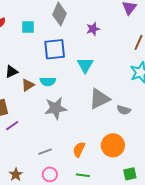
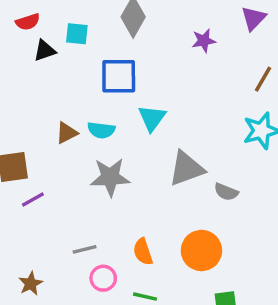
purple star: (93, 29) -> (204, 41), moved
cyan triangle: (85, 65) -> (152, 118), moved
black triangle: (11, 72) -> (45, 51), moved
orange semicircle: (79, 149) -> (143, 252), turned -49
pink circle: (50, 174) -> (103, 278), moved

